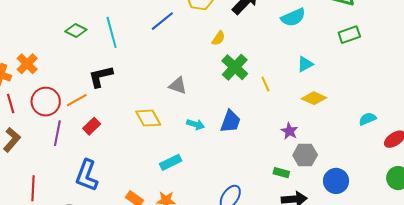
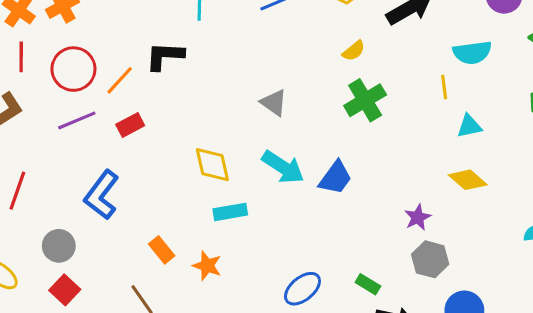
yellow line: (265, 84) -> (444, 87), moved
orange line: (77, 100) -> (120, 80), turned -35
yellow diamond: (148, 118) -> (212, 165), moved
cyan arrow: (196, 124) -> (283, 167), size x1.6
purple line: (57, 133) -> (77, 120), turned 40
green rectangle: (281, 173) -> (368, 284), moved

